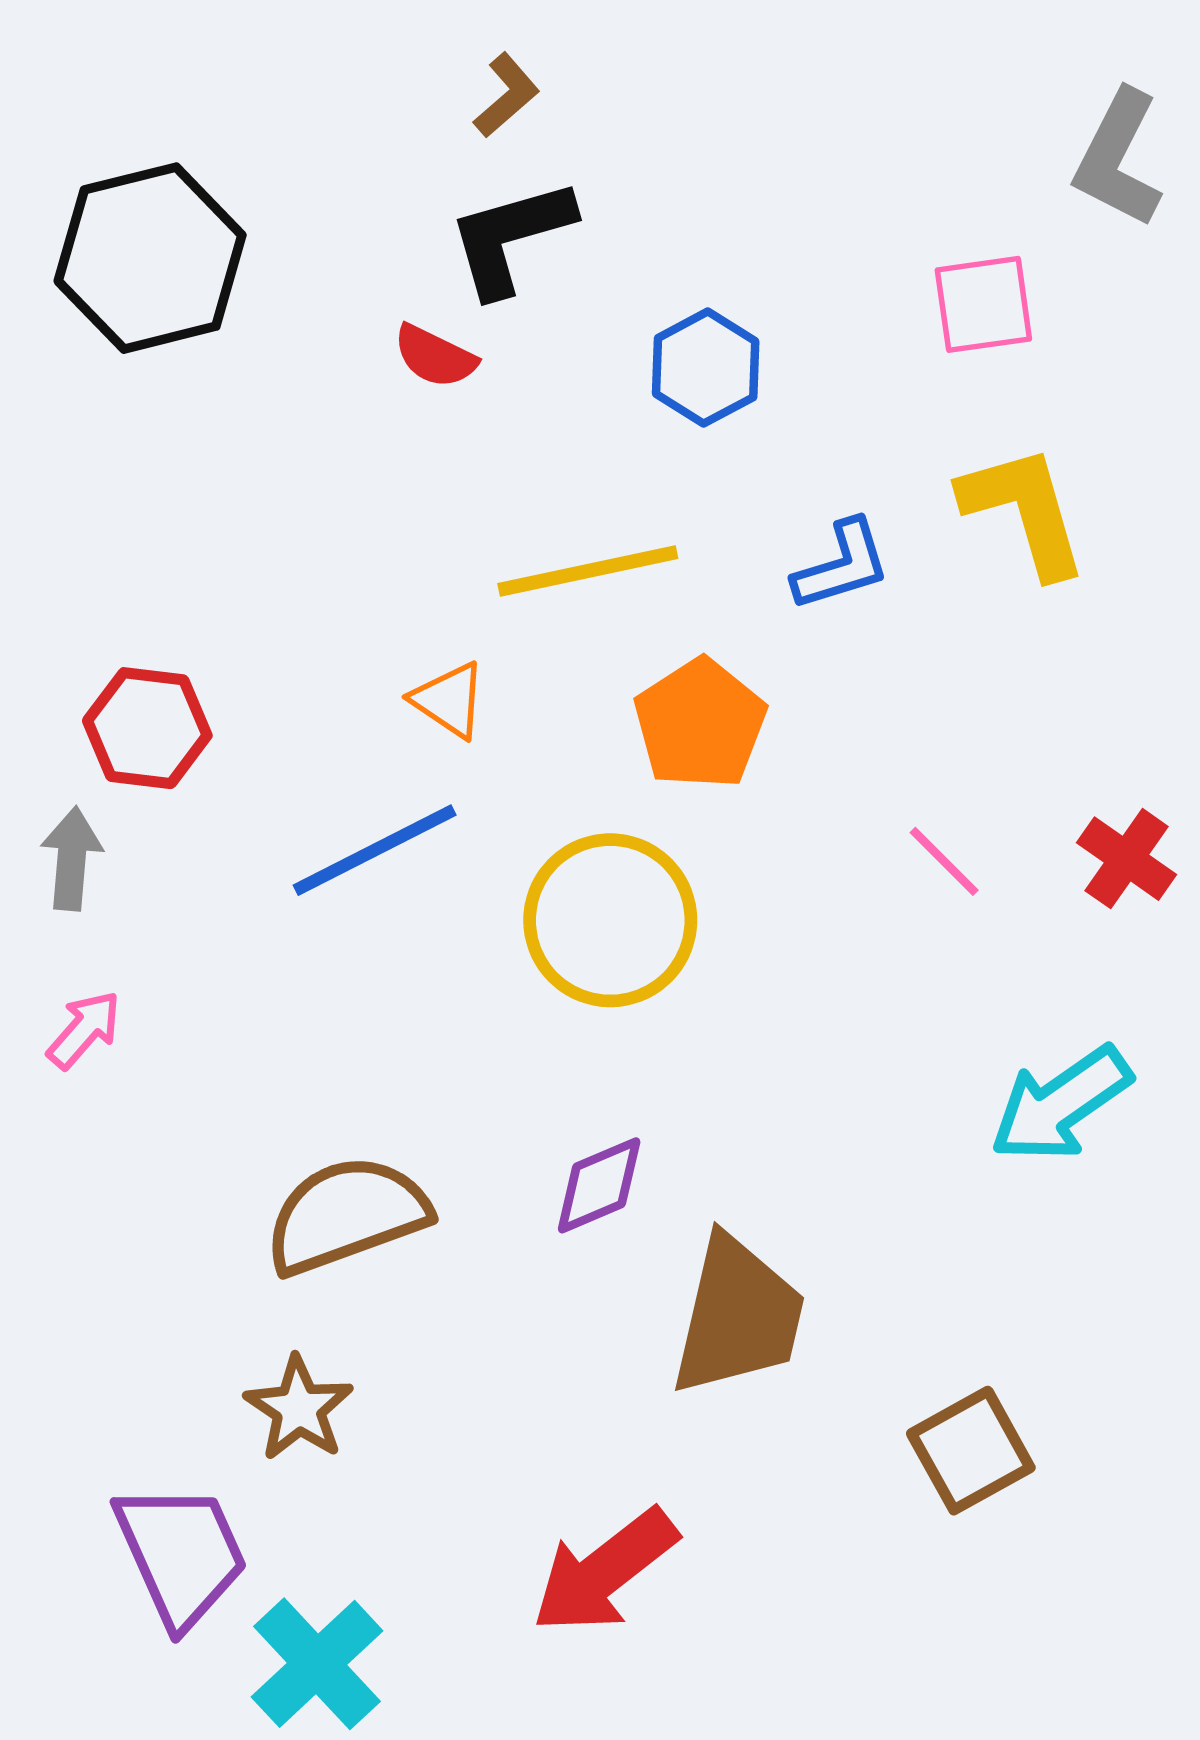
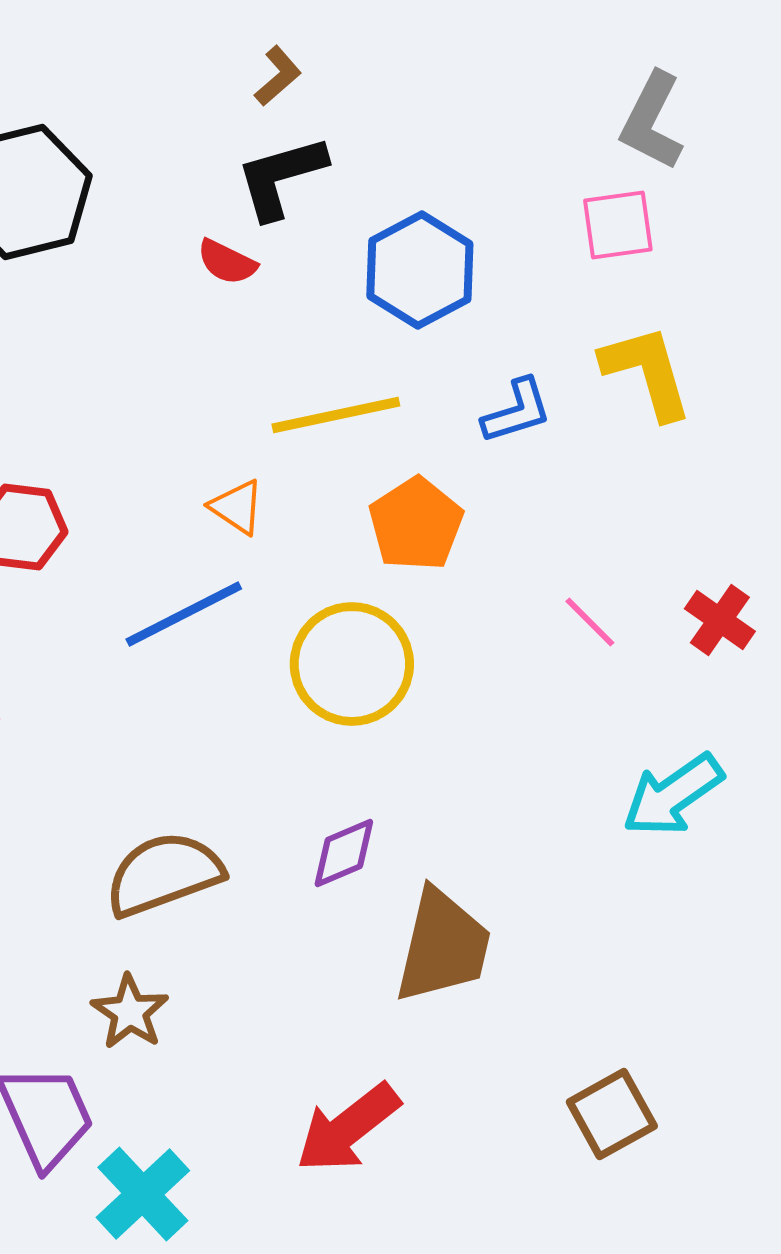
gray L-shape: (1118, 159) -> (652, 121), moved
blue hexagon: (706, 368) -> (420, 270), size x1.4
brown square: (971, 1451) -> (612, 1114), moved

